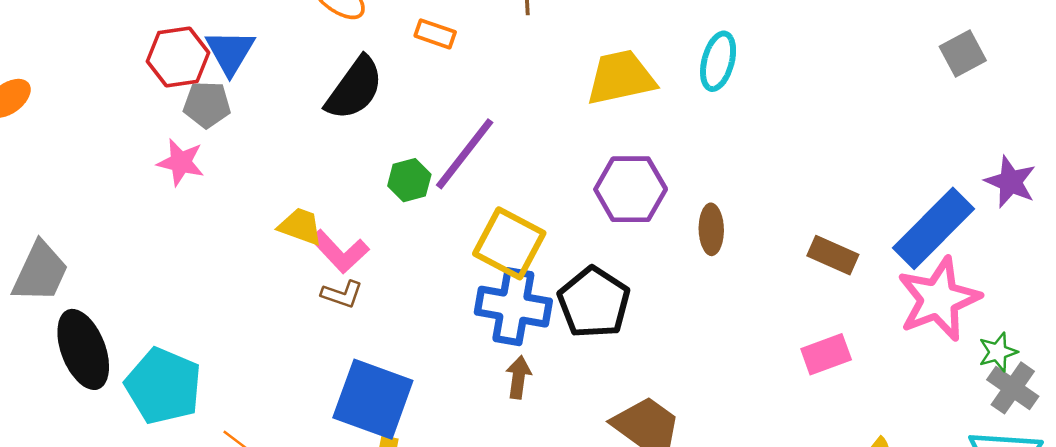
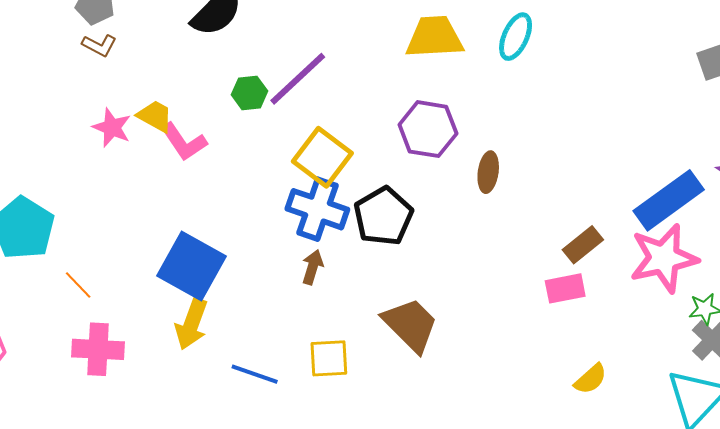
pink star: (181, 162) -> (112, 128), moved
brown rectangle: (833, 255) -> (583, 245), moved, turned -72
brown L-shape: (342, 294) -> (99, 45), moved

